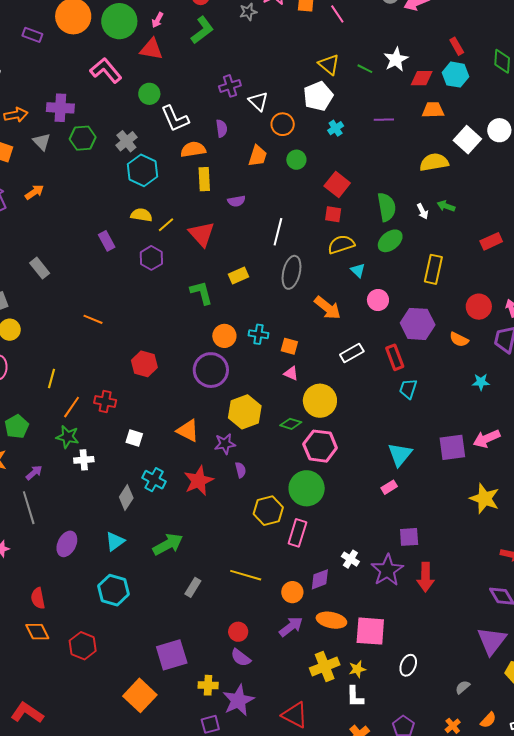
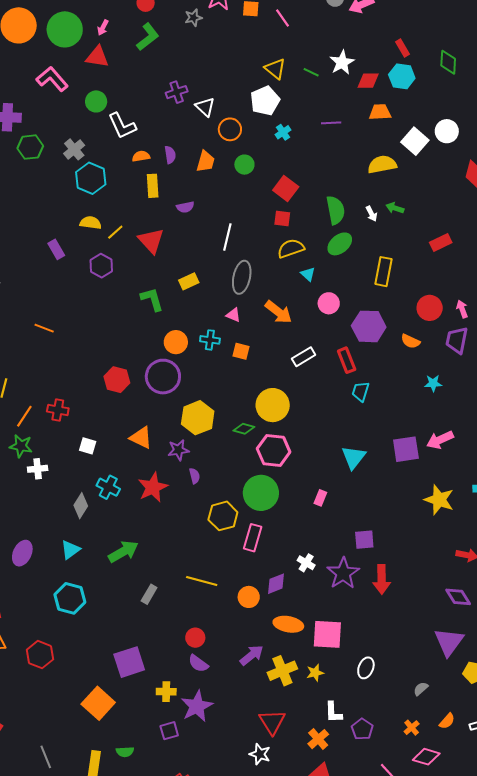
purple semicircle: (222, 128) -> (170, 155), moved
orange semicircle: (193, 149) -> (141, 156), size x0.7
red hexagon: (144, 364) -> (117, 380), moved
pink triangle: (291, 373) -> (233, 315), moved
pink rectangle: (389, 487) -> (320, 498), moved, turned -35
purple arrow: (291, 627) -> (252, 655), moved
white L-shape: (355, 697) -> (333, 712), moved
red triangle: (295, 715) -> (272, 722), moved, turned 32

